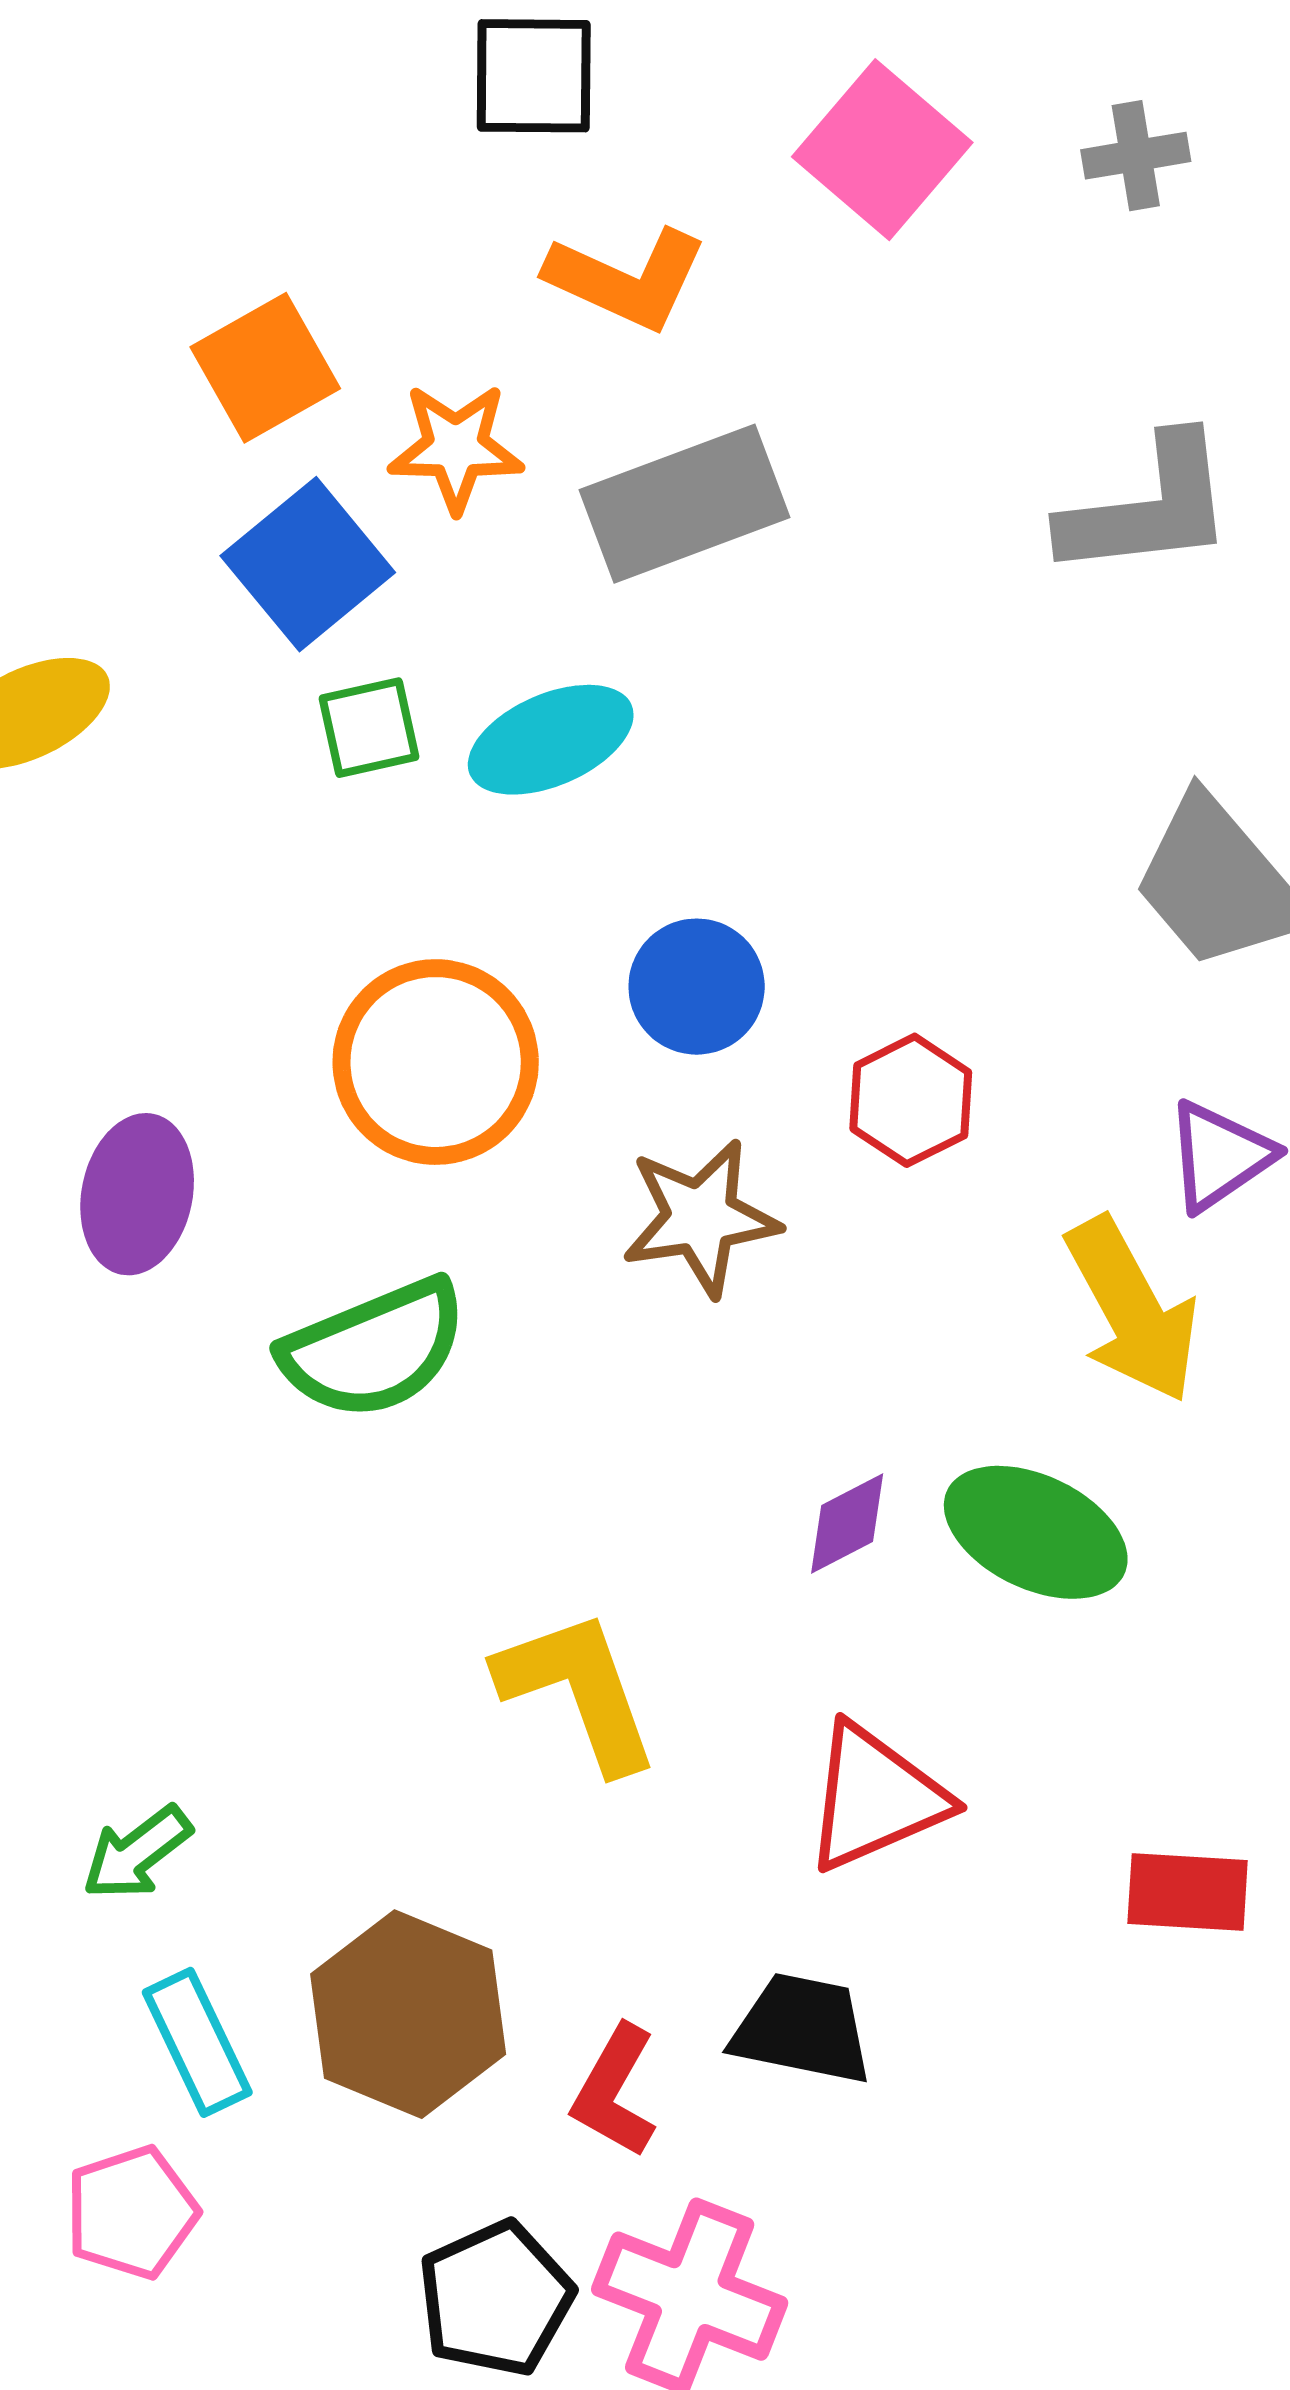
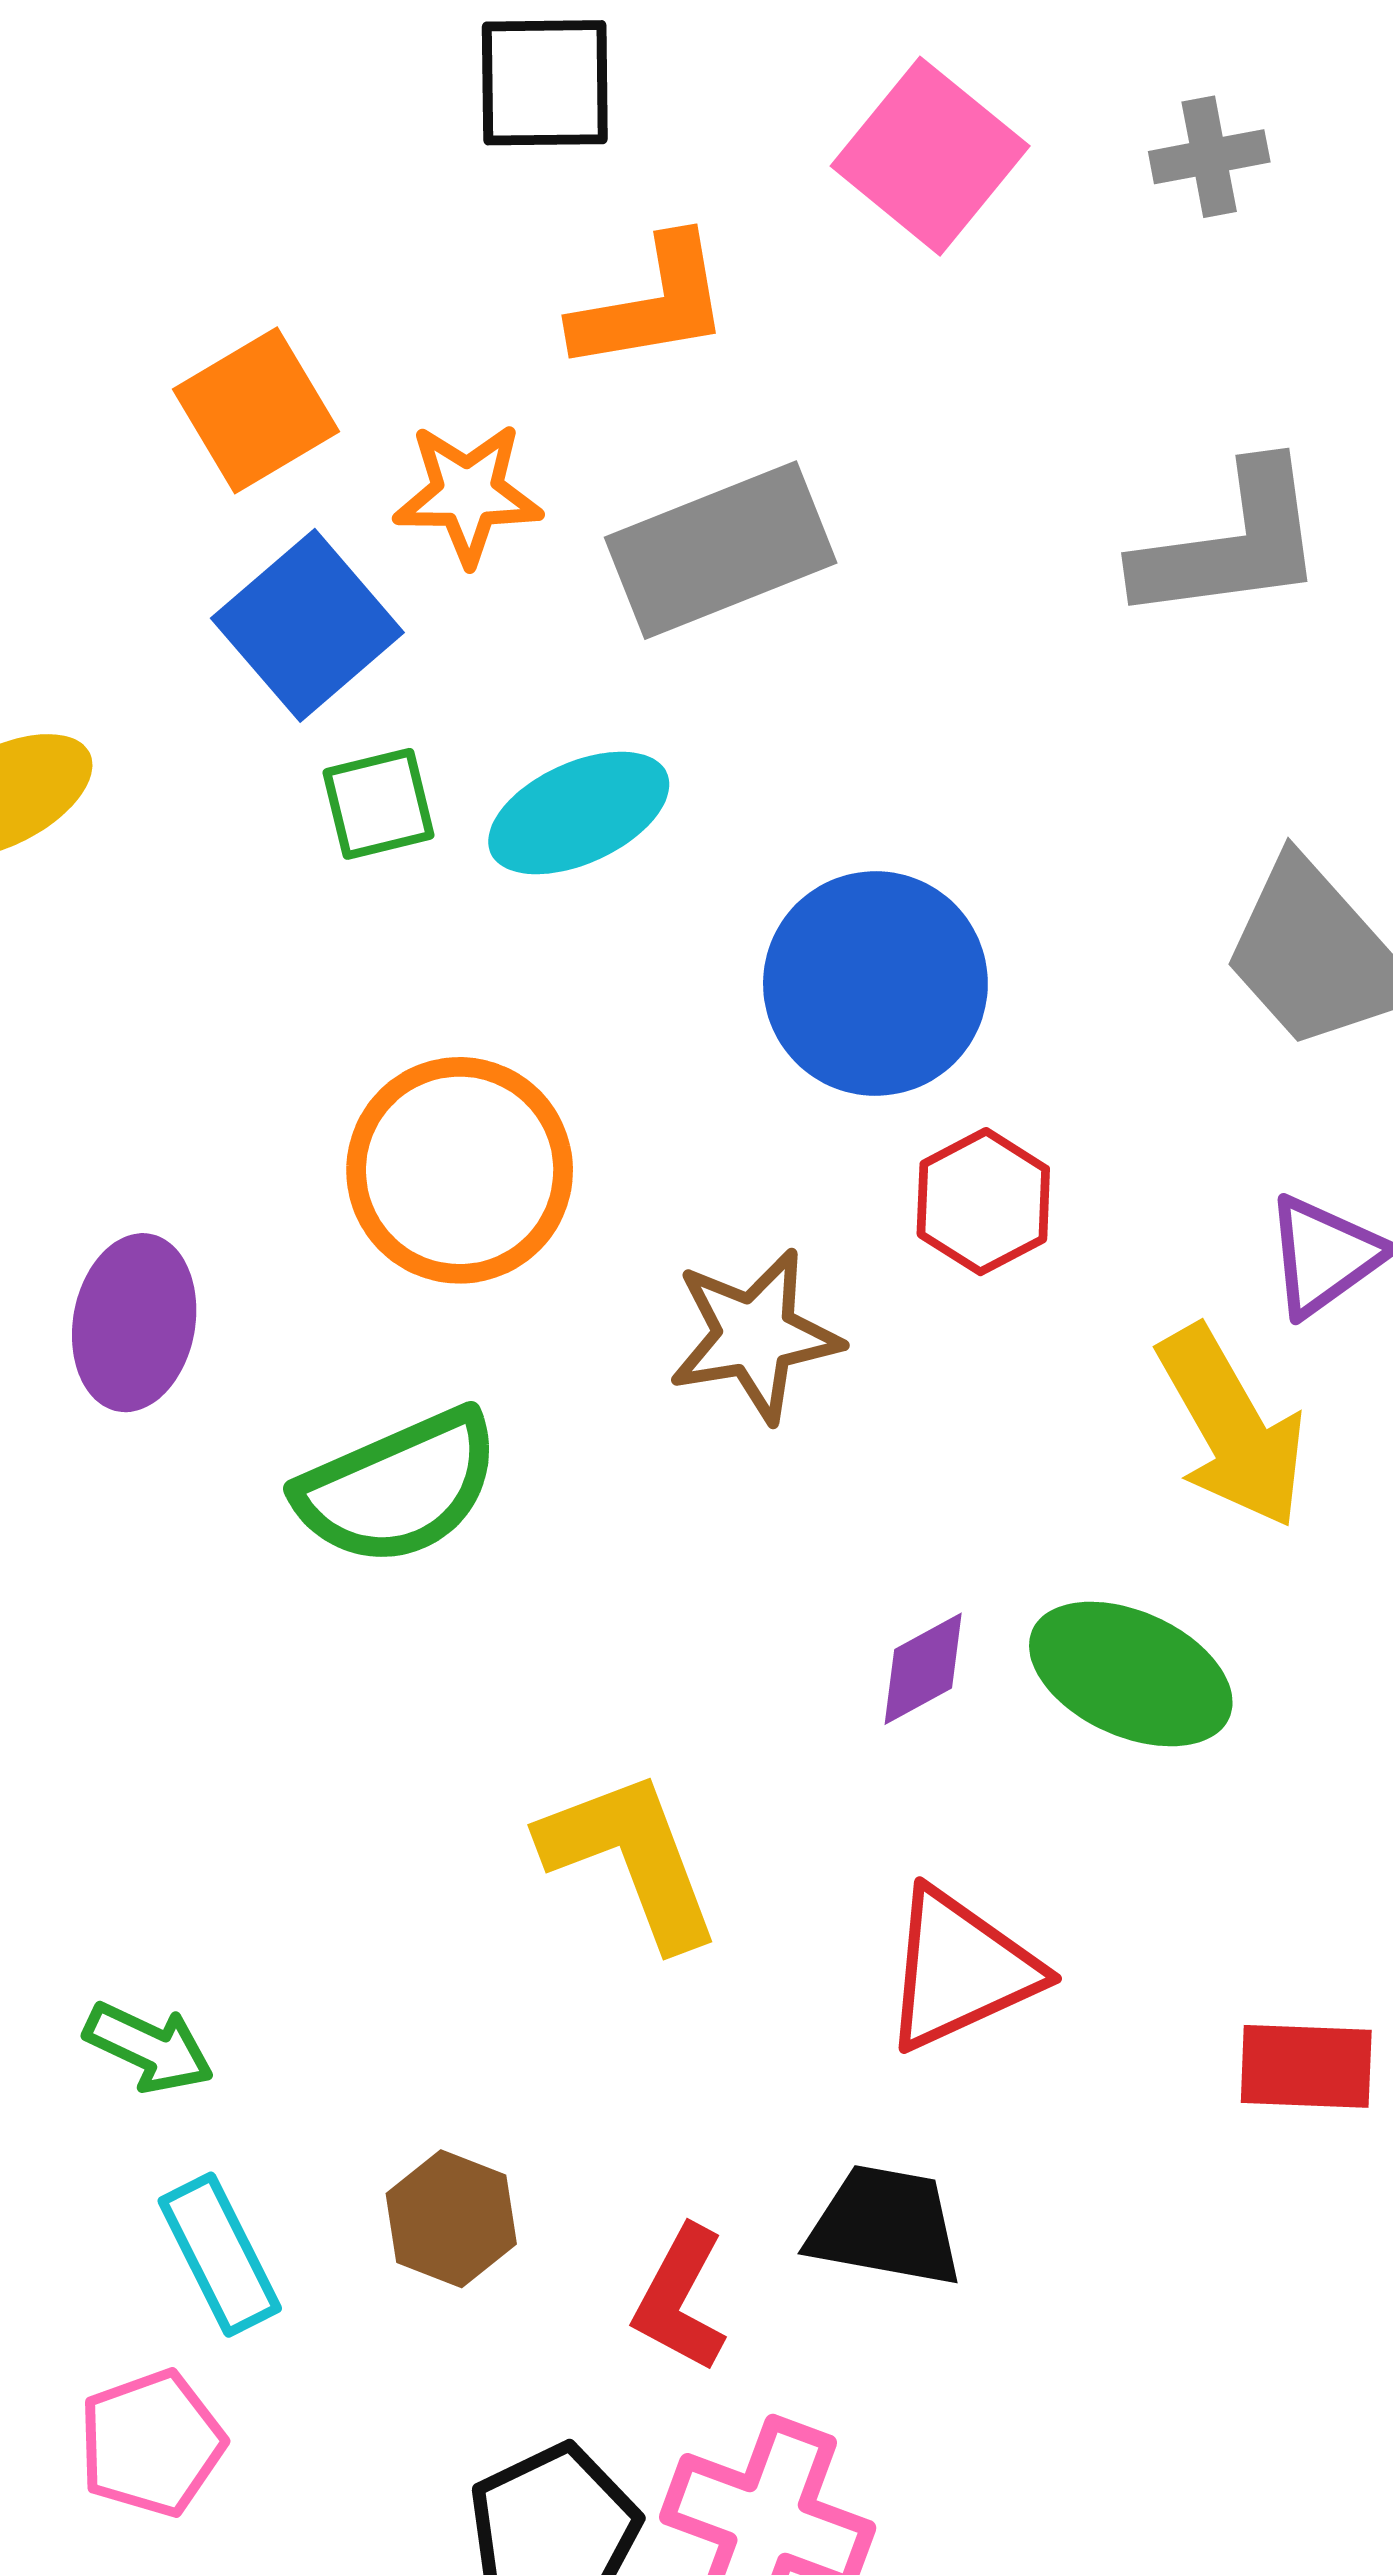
orange L-shape: (627, 279) -> (652, 304), turned -33
blue circle: (697, 987) -> (875, 984), moved, size x1.5
green arrow: (137, 1853) -> (149, 2047), turned -116
brown hexagon: (408, 2014) -> (451, 2219), size x0.6

